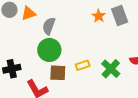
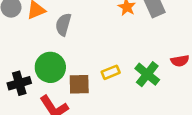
green circle: (49, 50) -> (50, 67), moved

